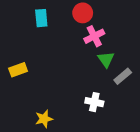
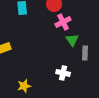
gray rectangle: (123, 76) -> (85, 53), turned -48

